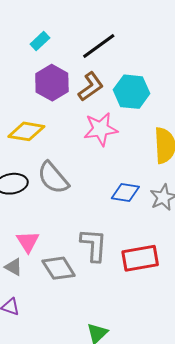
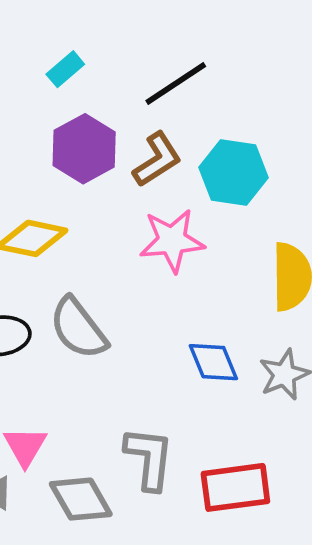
blue diamond: (125, 192) -> (213, 362), turned 56

